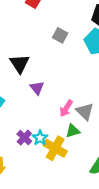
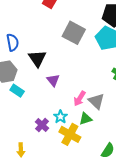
gray square: (60, 35) -> (74, 33), size x1.6
cyan star: (40, 138) -> (60, 117), moved

